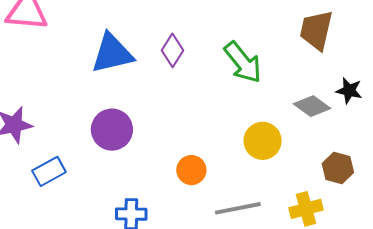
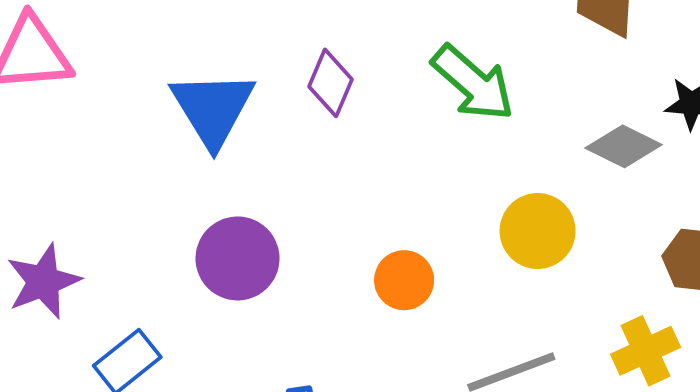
blue triangle: (112, 53) -> (213, 108), turned -39
orange circle: (191, 170) -> (404, 280), moved

